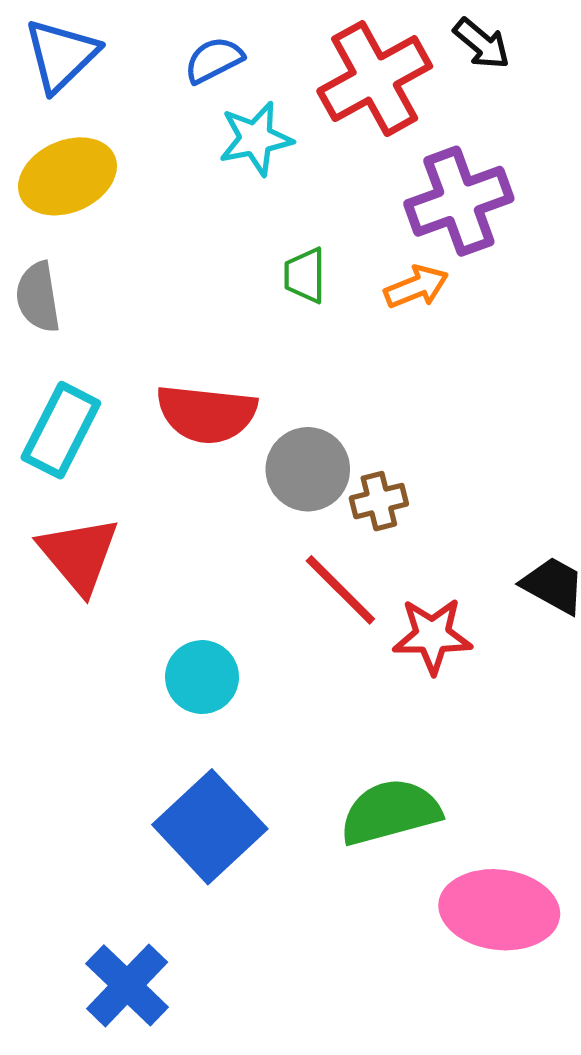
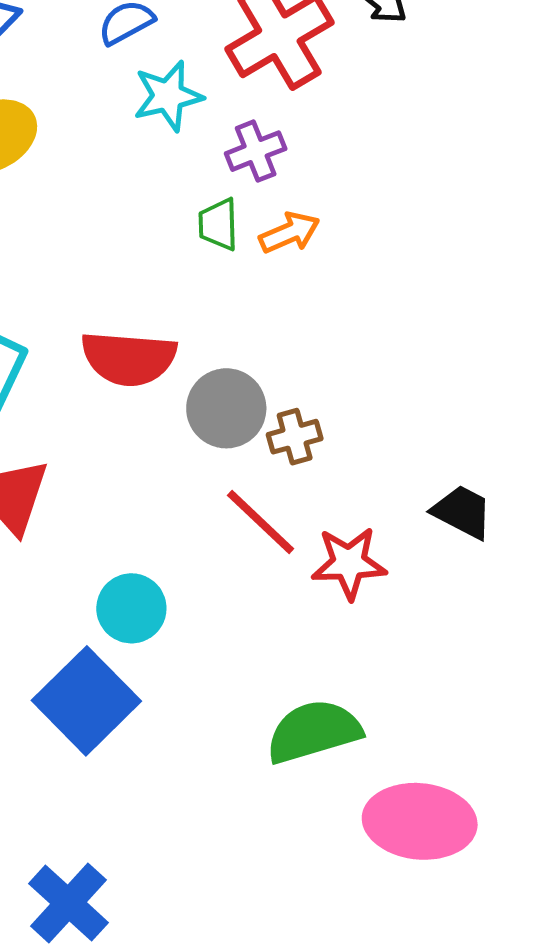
purple cross: (459, 201) -> (256, 151), moved, size x0.6
orange arrow: (416, 287) -> (289, 233), moved
blue square: (210, 827) -> (86, 701), moved

